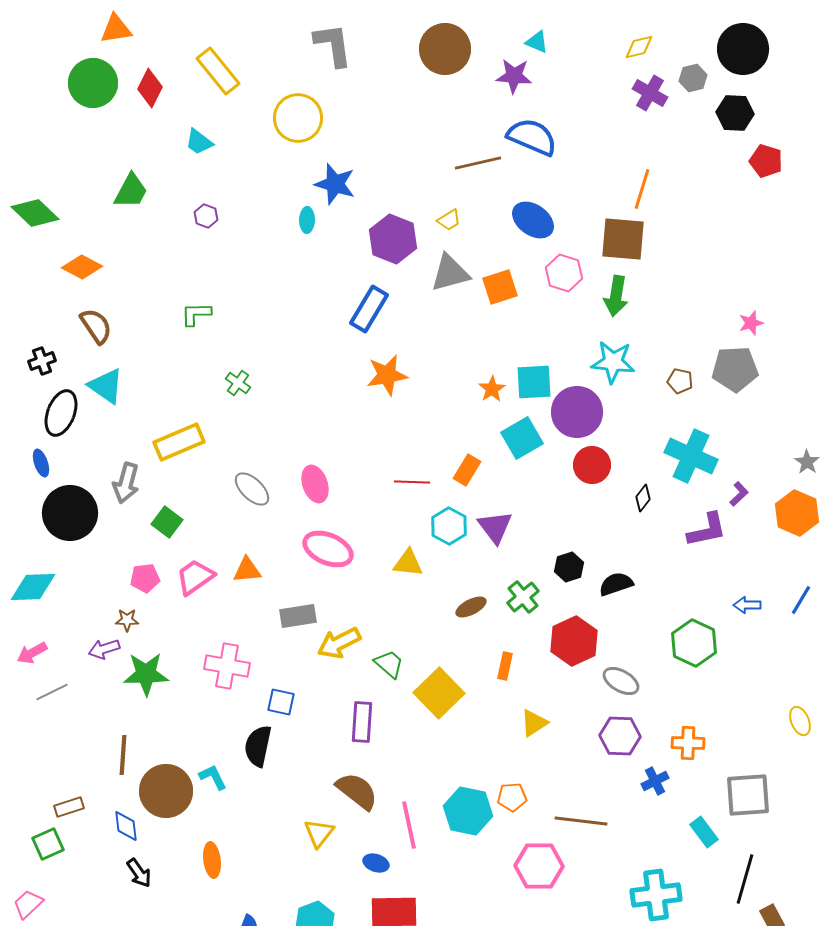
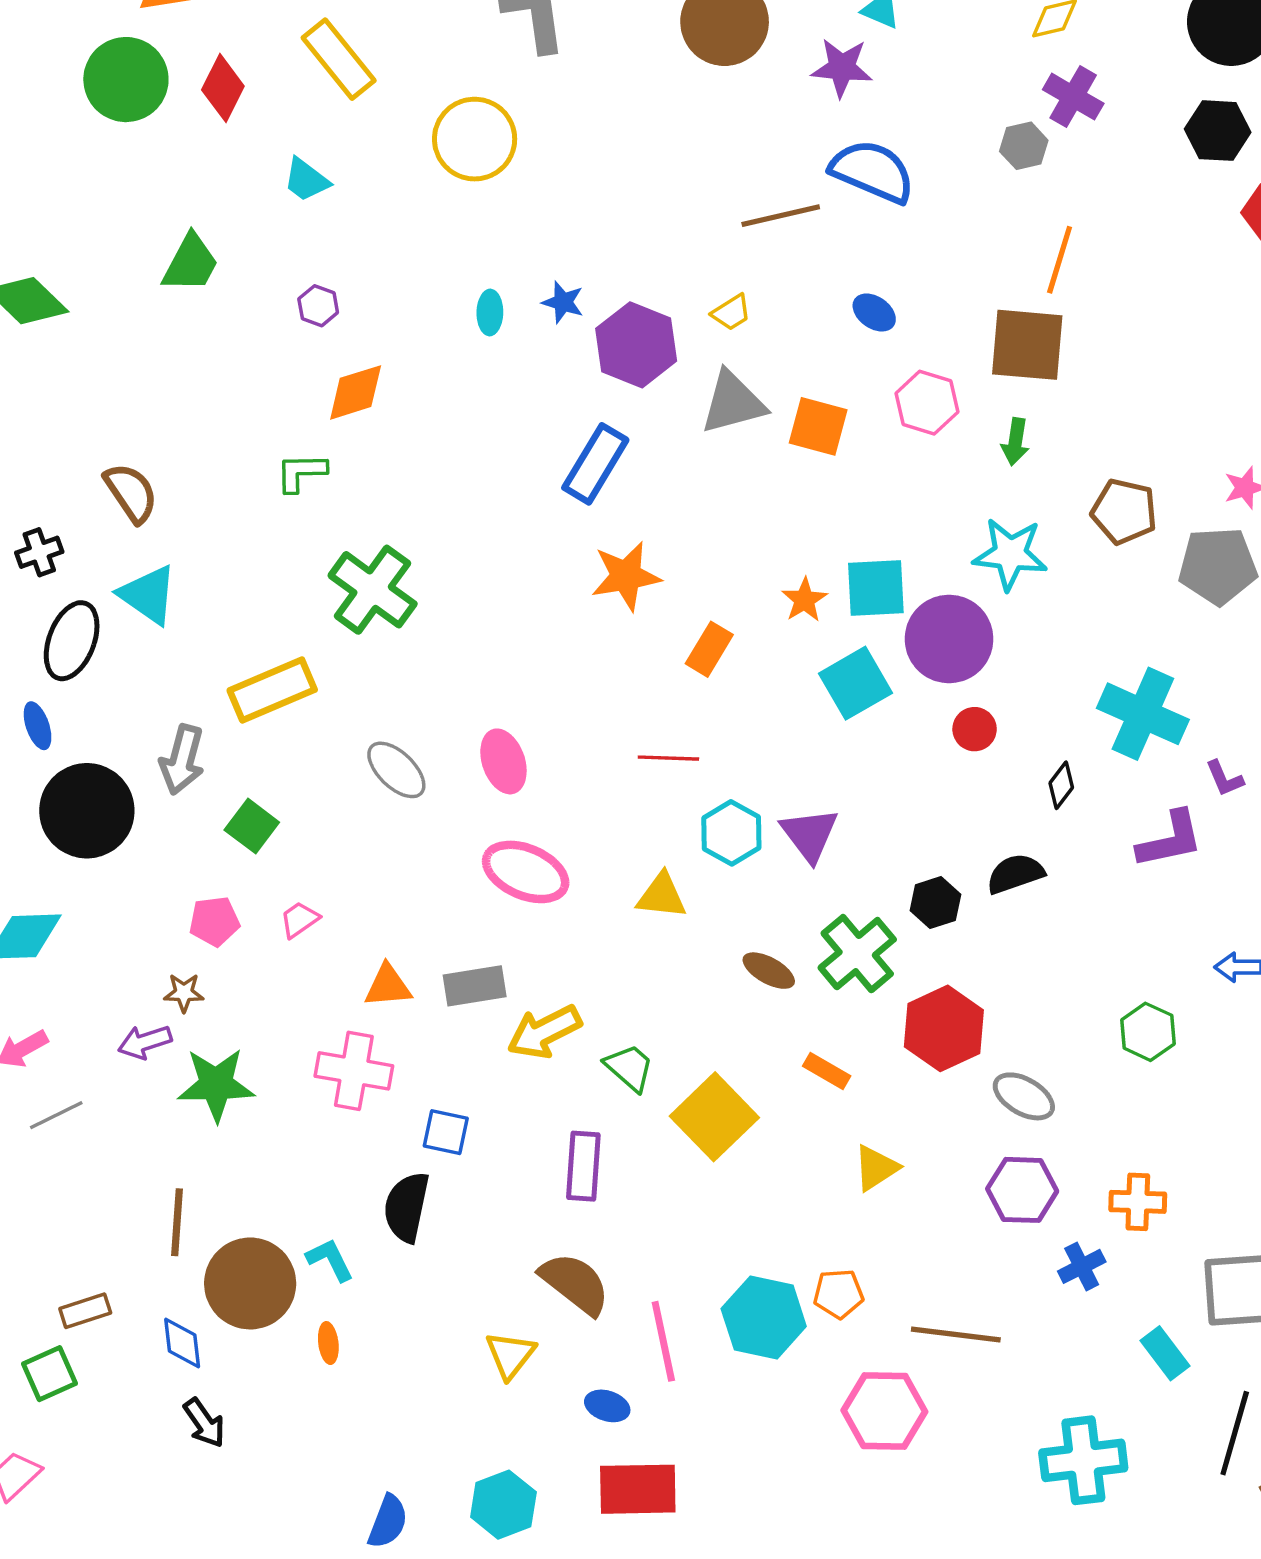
gray hexagon: (693, 78) -> (1024, 146), moved
blue star: (335, 184) -> (563, 302), moved, size x0.6
blue ellipse: (533, 220) -> (874, 312), size x0.6
orange diamond: (82, 267) -> (356, 392), moved, turned -45
orange square: (500, 287) -> (818, 426), turned 33
green arrow: (616, 296) -> (1015, 442), size x0.7
brown pentagon: (680, 381) -> (1124, 511), moved, size x1.5
green cross: (238, 383) -> (373, 590), size x2.0
red circle: (592, 465) -> (975, 729), size x0.7
orange rectangle: (467, 470) -> (709, 649), moved
purple L-shape: (739, 494) -> (1225, 778), turned 110
orange triangle: (247, 570) -> (388, 986), moved
pink trapezoid: (195, 577) -> (299, 920), size x0.6
black semicircle: (616, 584) -> (1015, 874), moved
green cross: (523, 597) -> (857, 954), size x1.4
brown ellipse: (471, 607) -> (769, 971), turned 56
green hexagon: (694, 643) -> (1148, 1032), size x0.7
orange rectangle: (505, 666) -> (827, 1071), turned -72
orange ellipse: (212, 860) -> (328, 1343), moved, size x0.7

